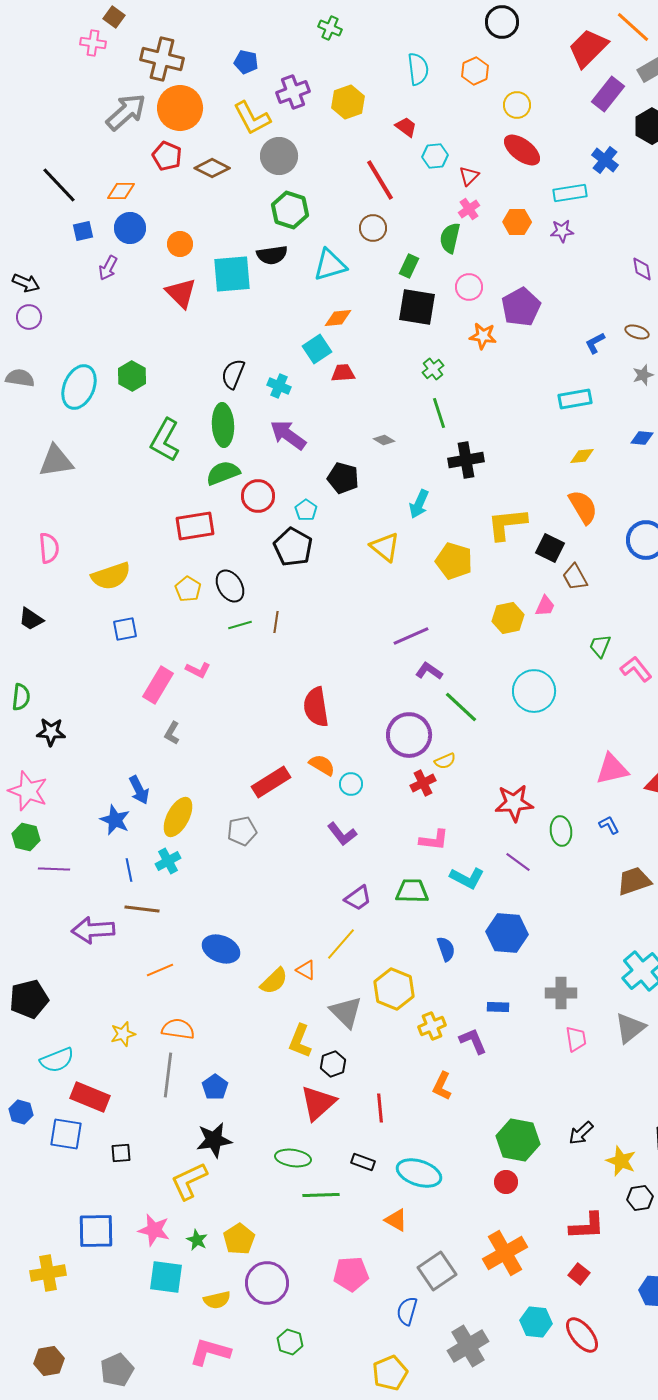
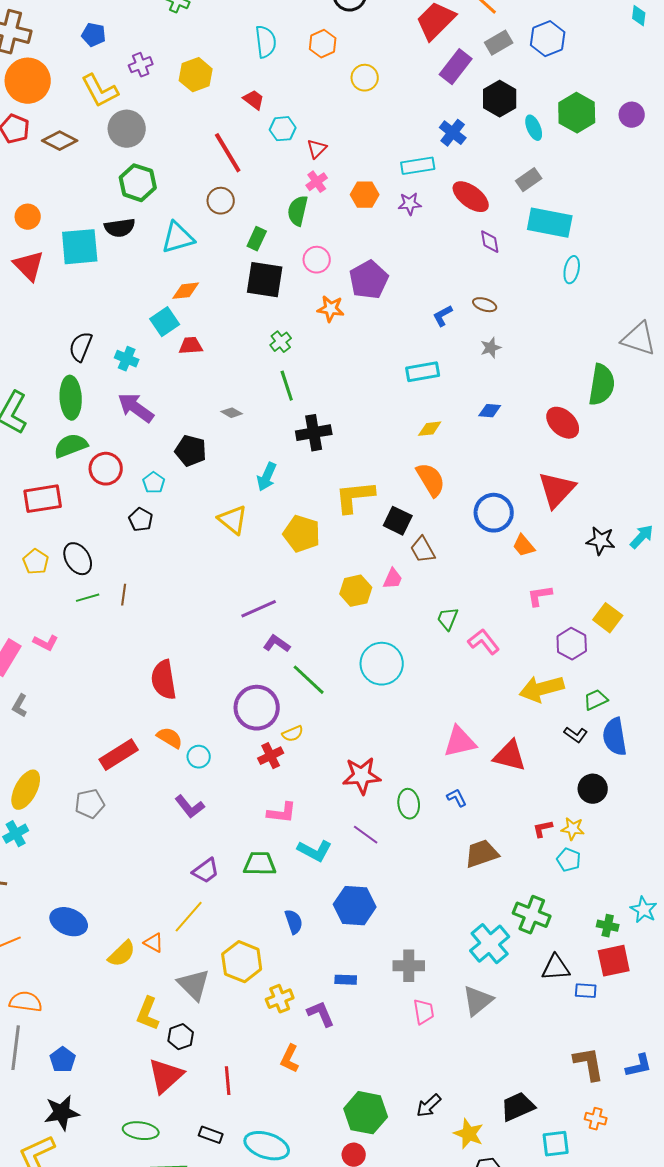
purple cross: (293, 92) -> (141, 65), size x0.7
red ellipse: (522, 150) -> (471, 197), moved
black pentagon: (293, 547) -> (141, 520), size x0.6

